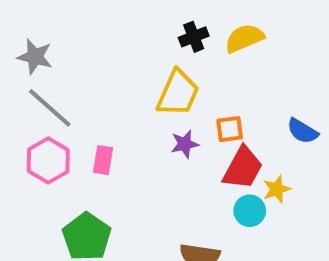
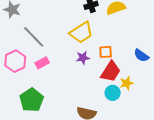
yellow trapezoid: (178, 93) -> (81, 33), turned 30
gray line: (50, 108) -> (34, 37), moved
pink rectangle: (103, 160) -> (42, 63), turned 48

